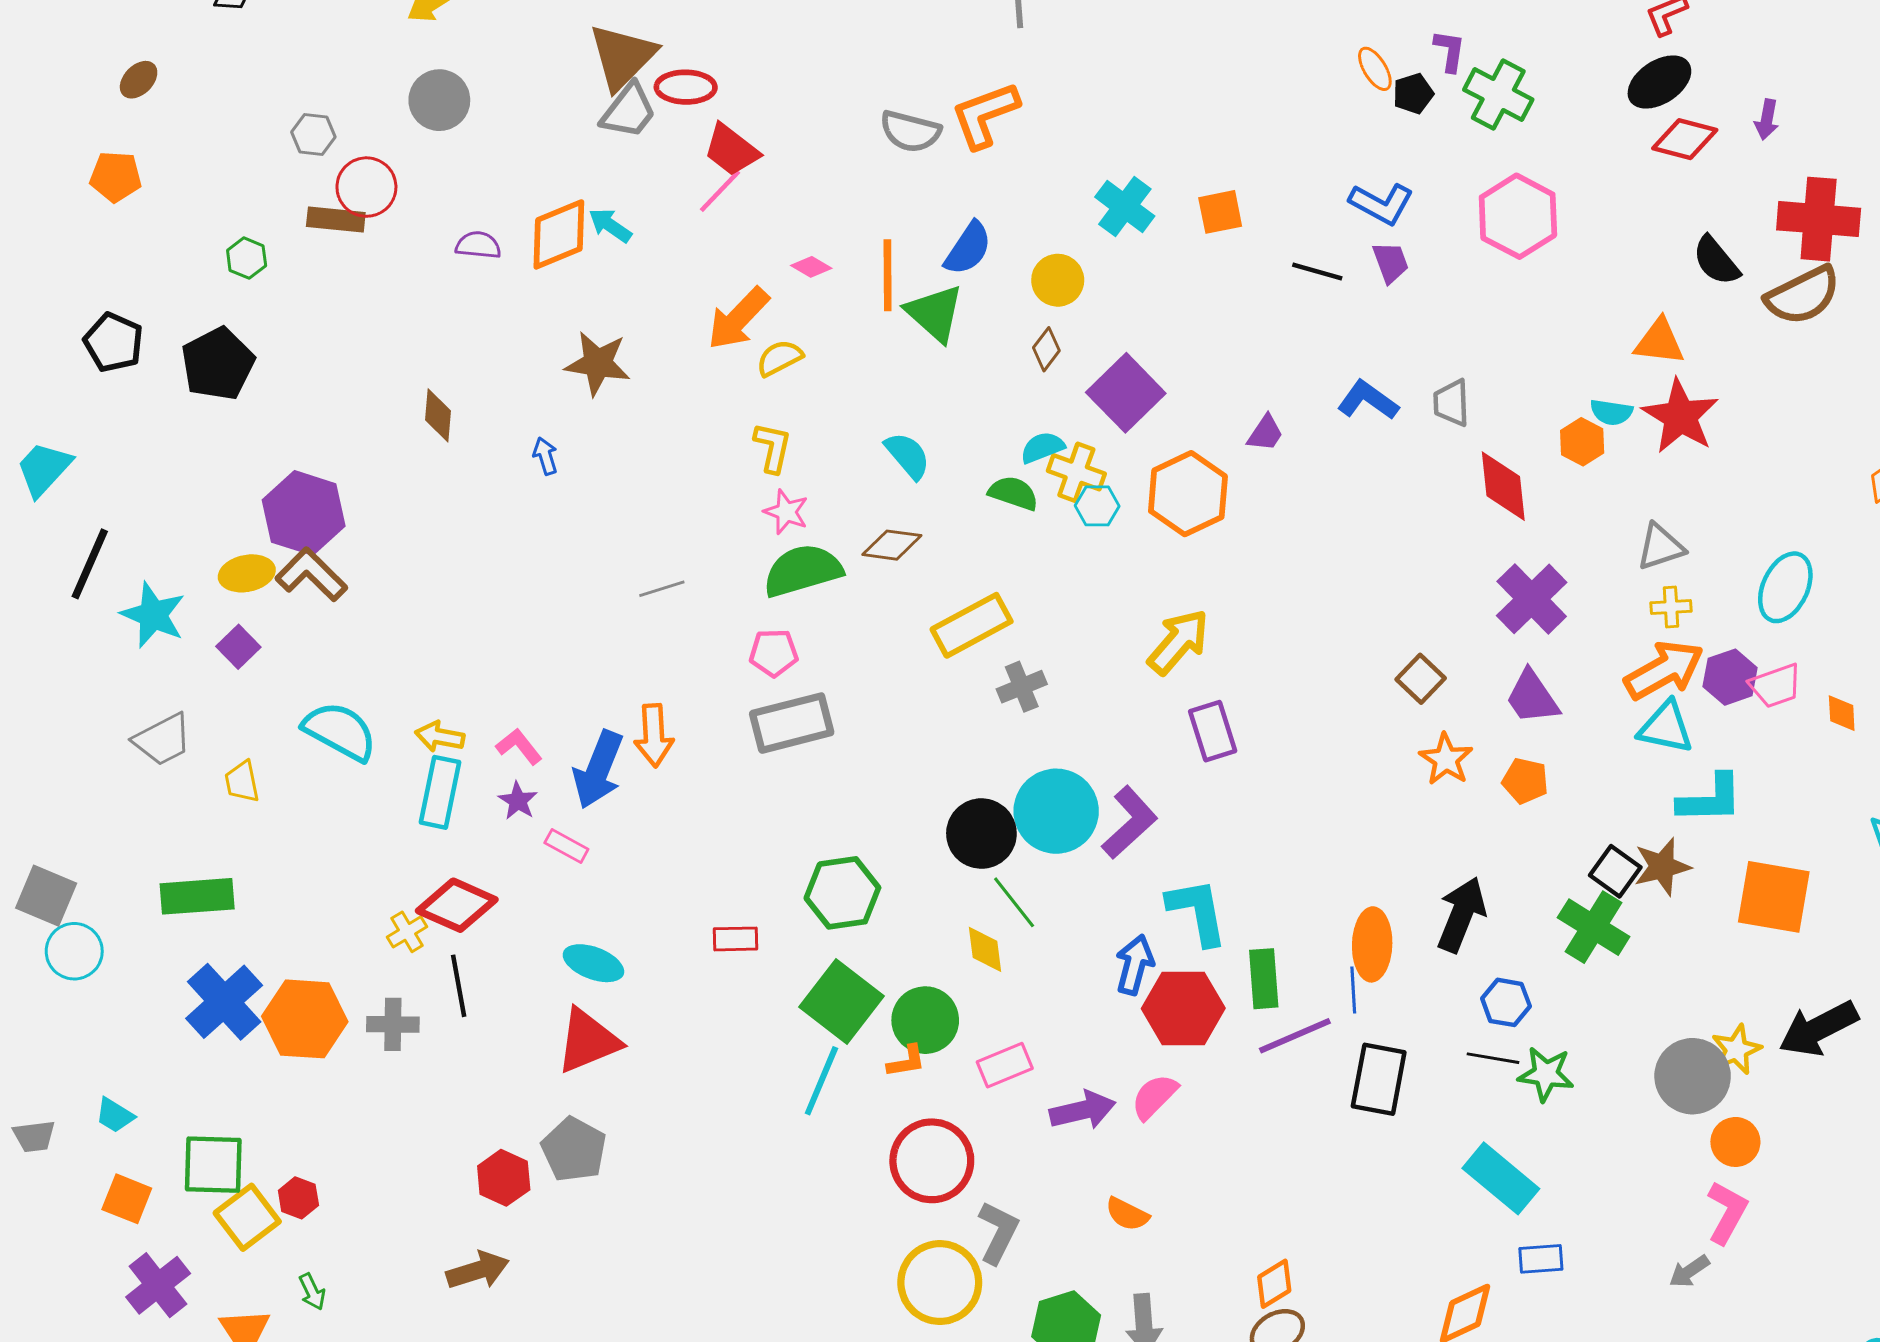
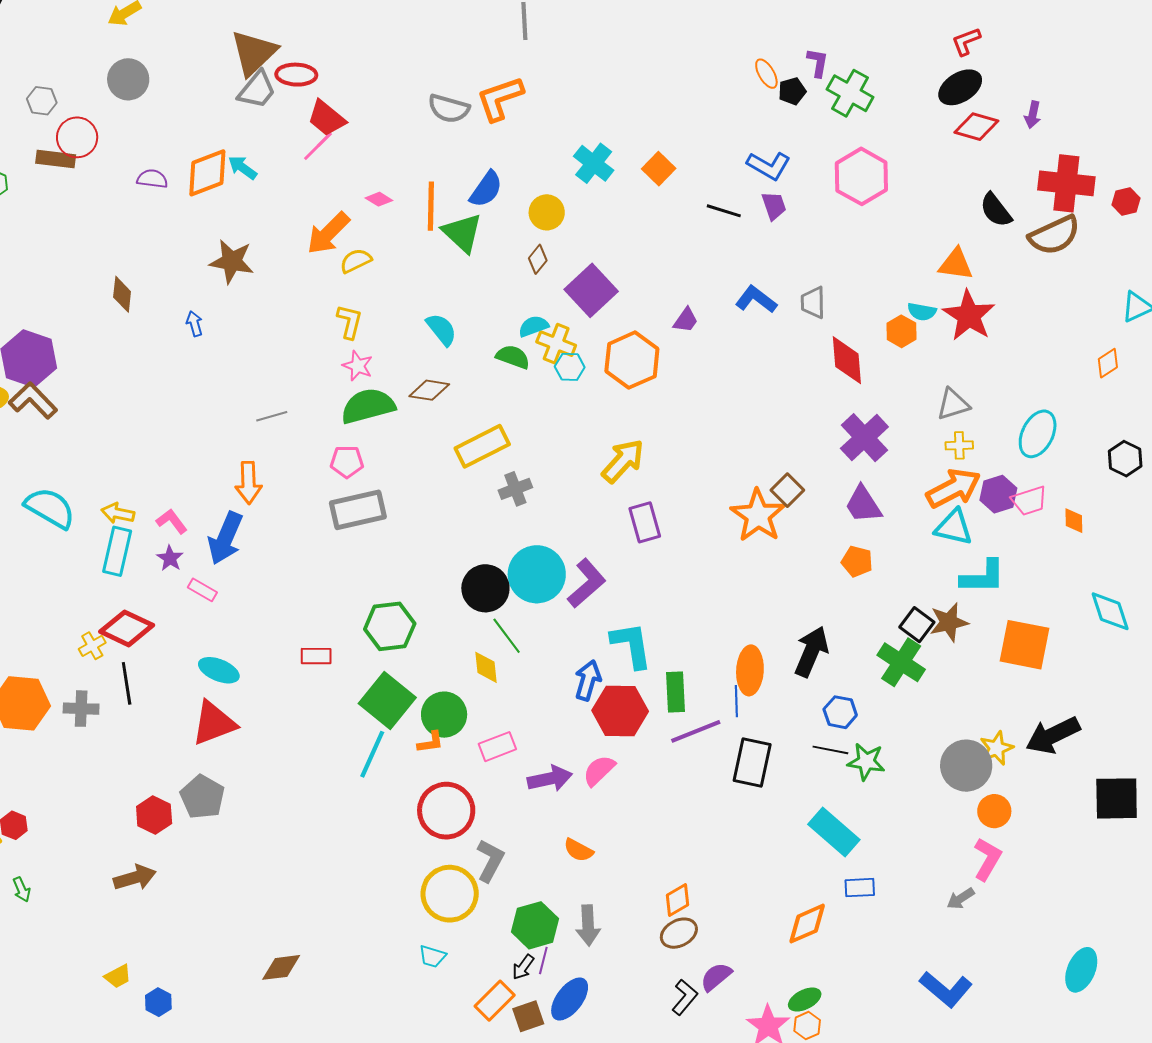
orange square: (1220, 212) -> (659, 169), turned -36
orange arrow: (654, 736) -> (248, 483), moved
orange star: (1446, 759) -> (758, 516), moved, size x1.5

